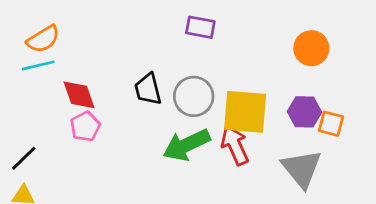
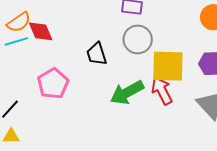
red diamond: (79, 95) -> (41, 31), moved
gray circle: (194, 96) -> (138, 39), moved
pink pentagon: (85, 126) -> (53, 84), size x1.4

